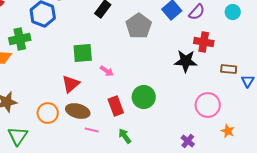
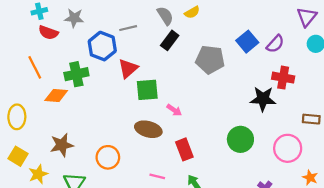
gray pentagon: (139, 26) -> (210, 60), turned -30
brown rectangle: (229, 69) -> (311, 119), moved
red triangle: (71, 84) -> (128, 69), moved
green circle: (144, 97) -> (240, 139), moved
brown ellipse: (78, 111) -> (148, 129), moved

